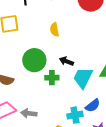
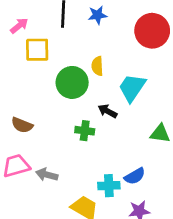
green circle: (34, 60) -> (72, 82), moved
cyan trapezoid: (83, 78) -> (132, 88), moved

